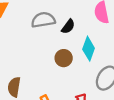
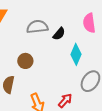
brown circle: (64, 58) -> (25, 61), moved

